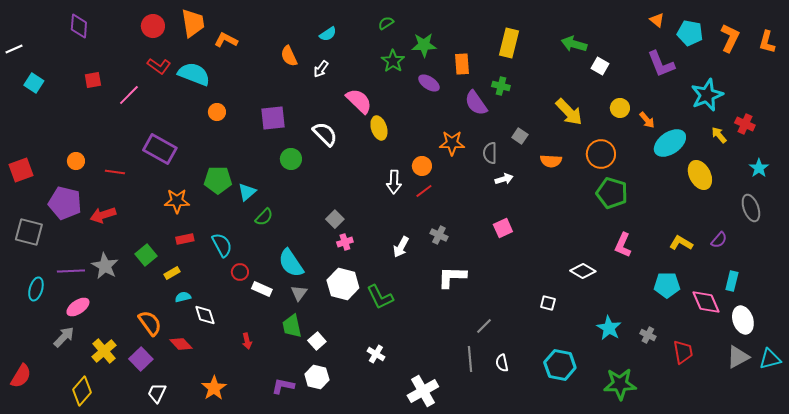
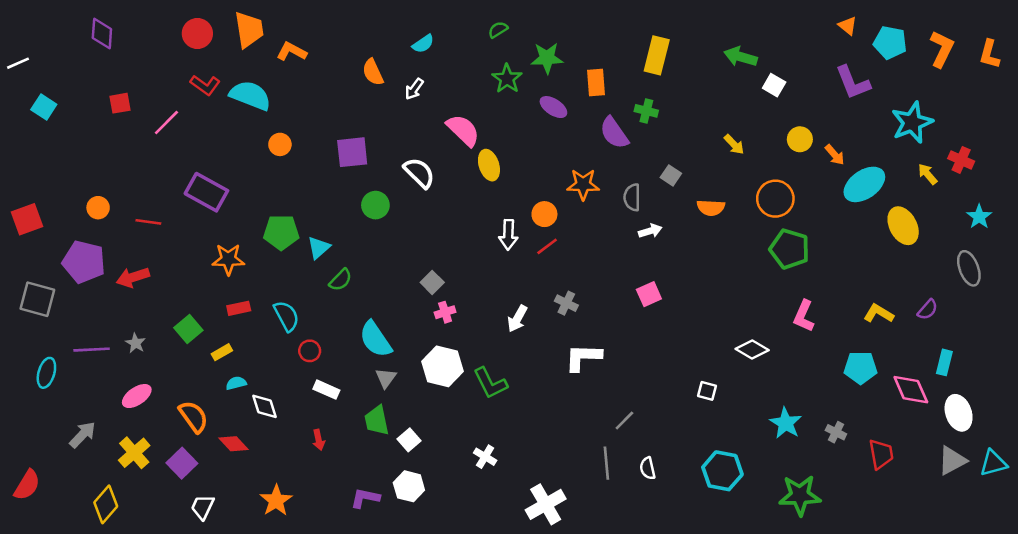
yellow arrow: (569, 112) -> (734, 144), size x0.6
gray star: (105, 266) -> (135, 343), size x0.6
white rectangle: (262, 289) -> (326, 390), moved
pink ellipse: (78, 307) -> (137, 396), moved

